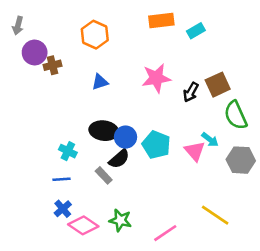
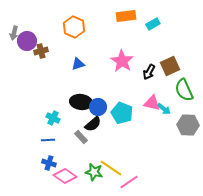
gray arrow: (18, 26) -> (14, 33), moved
pink star: (156, 78) -> (122, 61), turned -30
pink triangle: (195, 151) -> (152, 103), moved, turned -36
blue cross: (63, 209) -> (49, 163), turned -32
yellow line: (215, 215) -> (111, 168), moved

